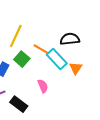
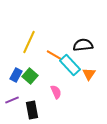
green square: (22, 59) -> (30, 76), moved
black rectangle: (19, 104) -> (32, 110), turned 42

